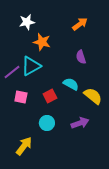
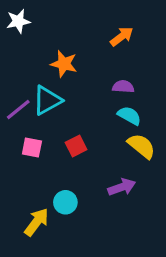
white star: (27, 22) -> (18, 21), moved
purple semicircle: (81, 57) -> (123, 87), turned 112
cyan semicircle: (71, 84) -> (129, 116), moved
cyan circle: (47, 123) -> (65, 202), moved

